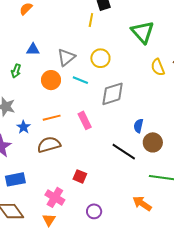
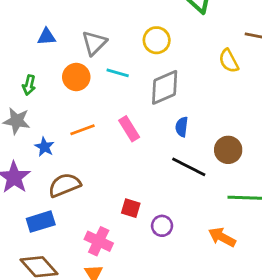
yellow circle: (100, 58) -> (157, 40), moved
yellow semicircle: (158, 67) -> (229, 61), moved
green arrow: (16, 71) -> (29, 85), moved
blue semicircle: (138, 126) -> (182, 127), moved
brown semicircle: (49, 145) -> (64, 185), moved
purple circle: (94, 211) -> (162, 226), moved

